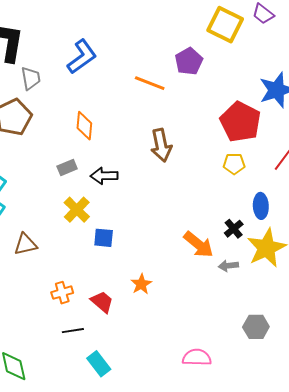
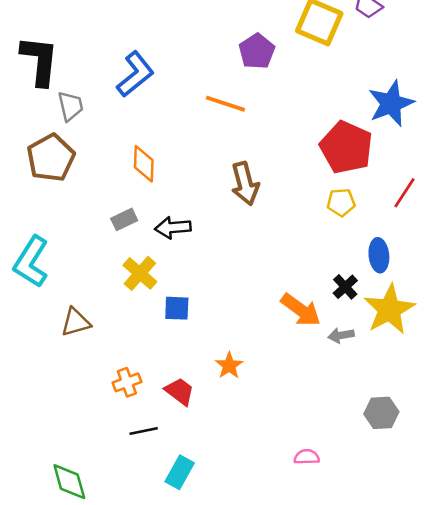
purple pentagon: (189, 61) -> (257, 51), moved
pink semicircle: (197, 357) -> (307, 457), size x0.7
cyan rectangle: (99, 364) -> (180, 472), turned 70

